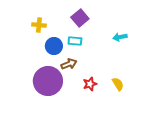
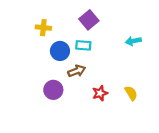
purple circle: (48, 81) -> (53, 90), size x0.6

